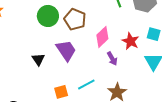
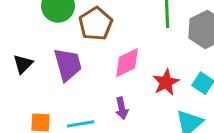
purple arrow: (112, 59) -> (122, 108), moved

